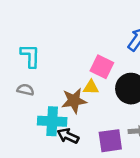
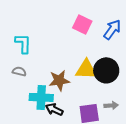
pink square: (102, 67) -> (82, 24), moved
yellow triangle: (91, 87) -> (86, 69), moved, size x1.6

